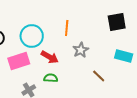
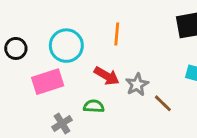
gray star: (81, 50) -> (137, 85), moved
red arrow: (50, 57) -> (107, 76), moved

